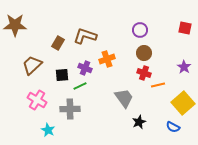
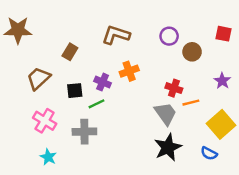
brown L-shape: (85, 36) -> (116, 35), moved
brown circle: (144, 53) -> (192, 52), moved
gray trapezoid: (124, 98) -> (165, 113), moved
black star: (139, 122) -> (168, 147), size x1.6
cyan star: (48, 130) -> (48, 157), moved

